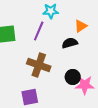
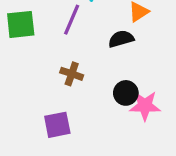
brown cross: (39, 65) -> (72, 74), size x0.6

